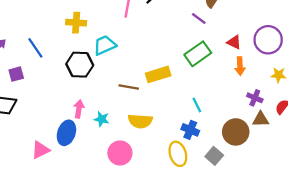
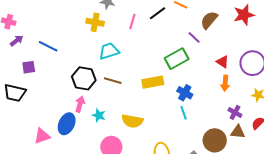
yellow cross: (76, 23) -> (95, 22), moved
blue line: (35, 48) -> (48, 46), turned -36
green rectangle: (198, 54) -> (177, 59), moved
black hexagon: (80, 65) -> (84, 78), moved
brown line: (129, 87) -> (113, 81), moved
blue cross: (190, 130) -> (185, 93), moved

